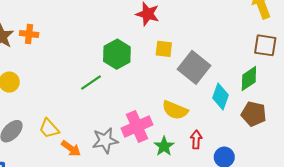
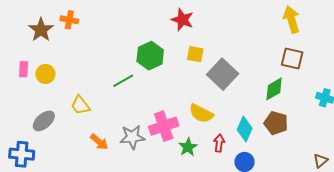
orange cross: (29, 34) -> (69, 20), moved
cyan diamond: (220, 97) -> (245, 129), moved
yellow trapezoid: (49, 128) -> (80, 105), moved

